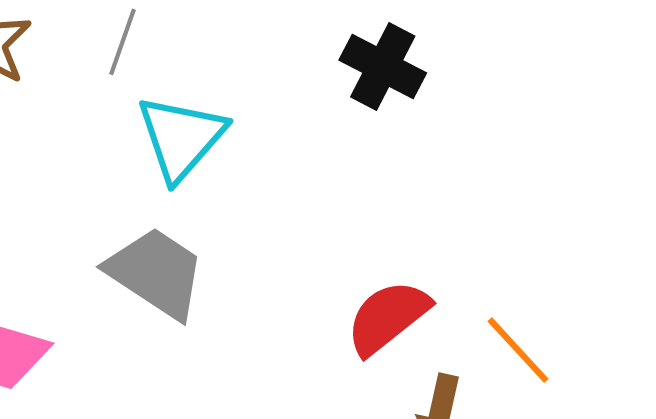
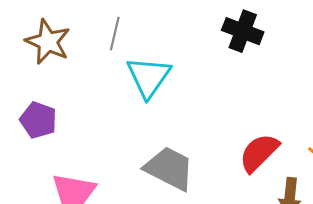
gray trapezoid: (156, 273) -> (169, 168), moved

